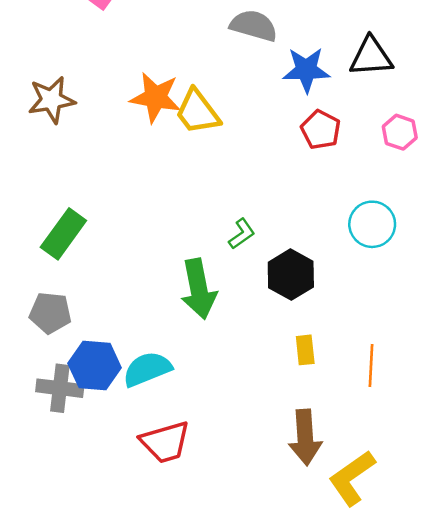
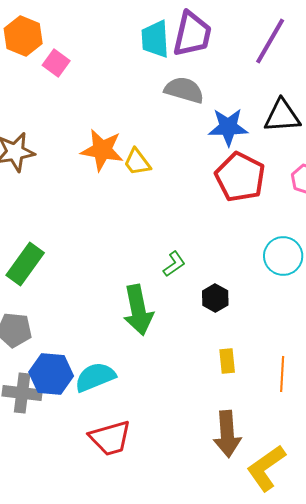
yellow trapezoid: (197, 112) -> (137, 162), size x0.7
red pentagon: (321, 130) -> (240, 177), size x1.5
black hexagon: (291, 275) -> (215, 298), size x0.7

